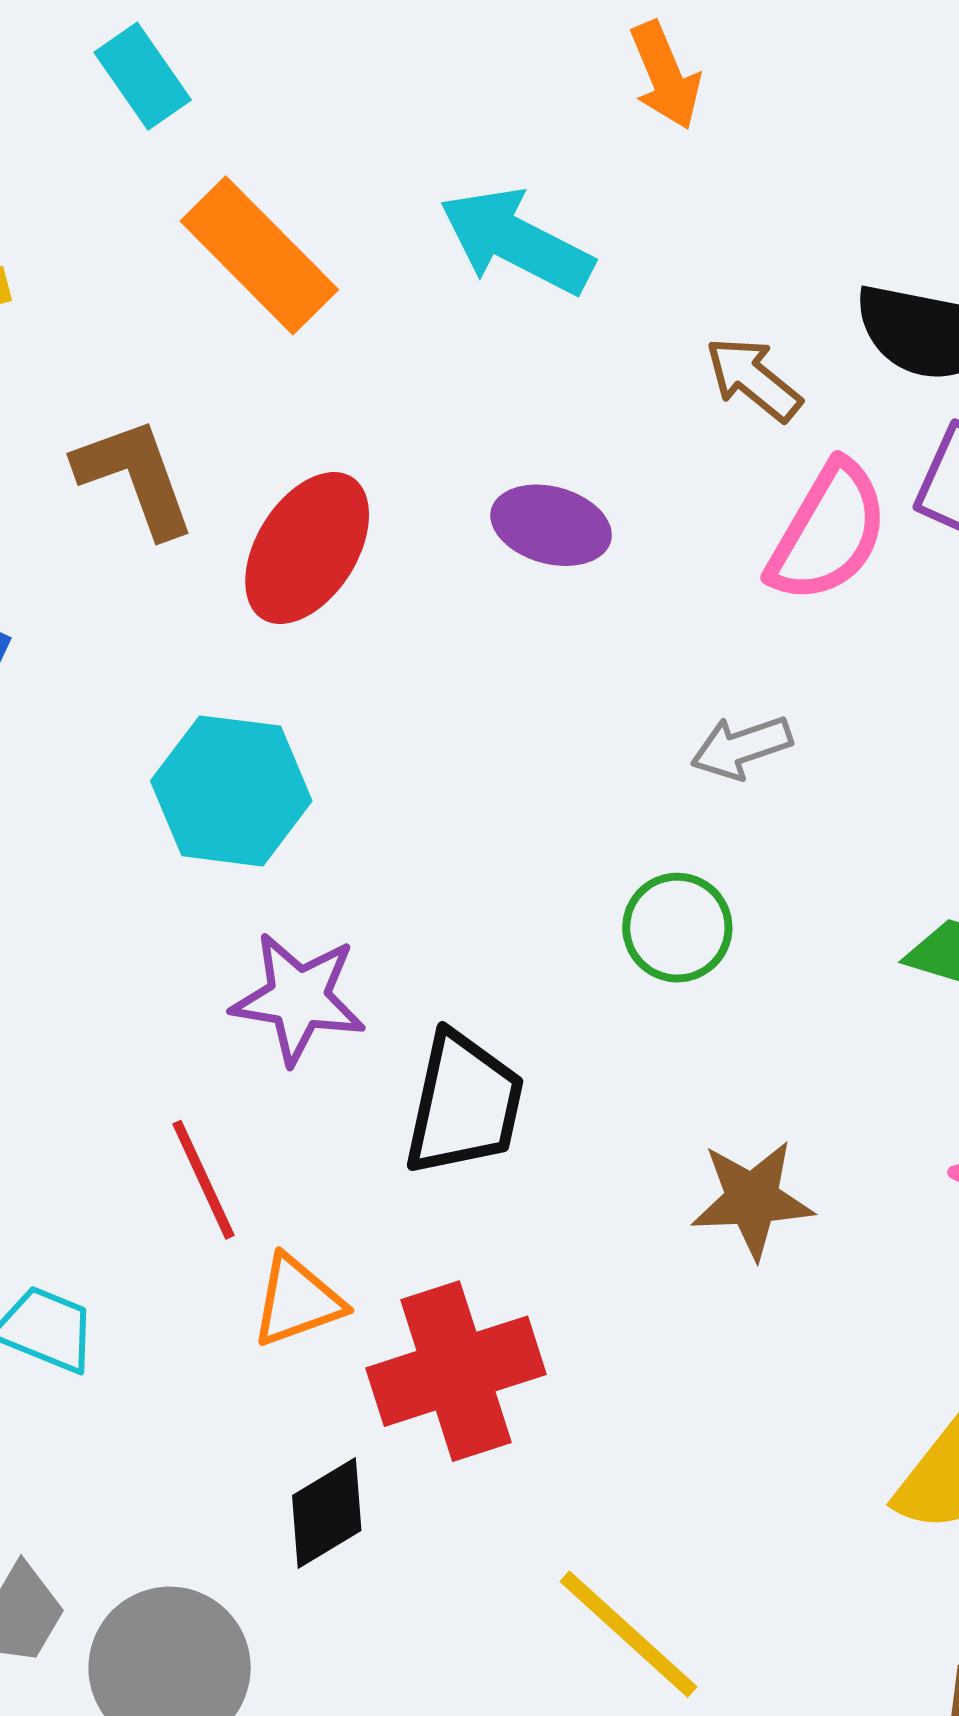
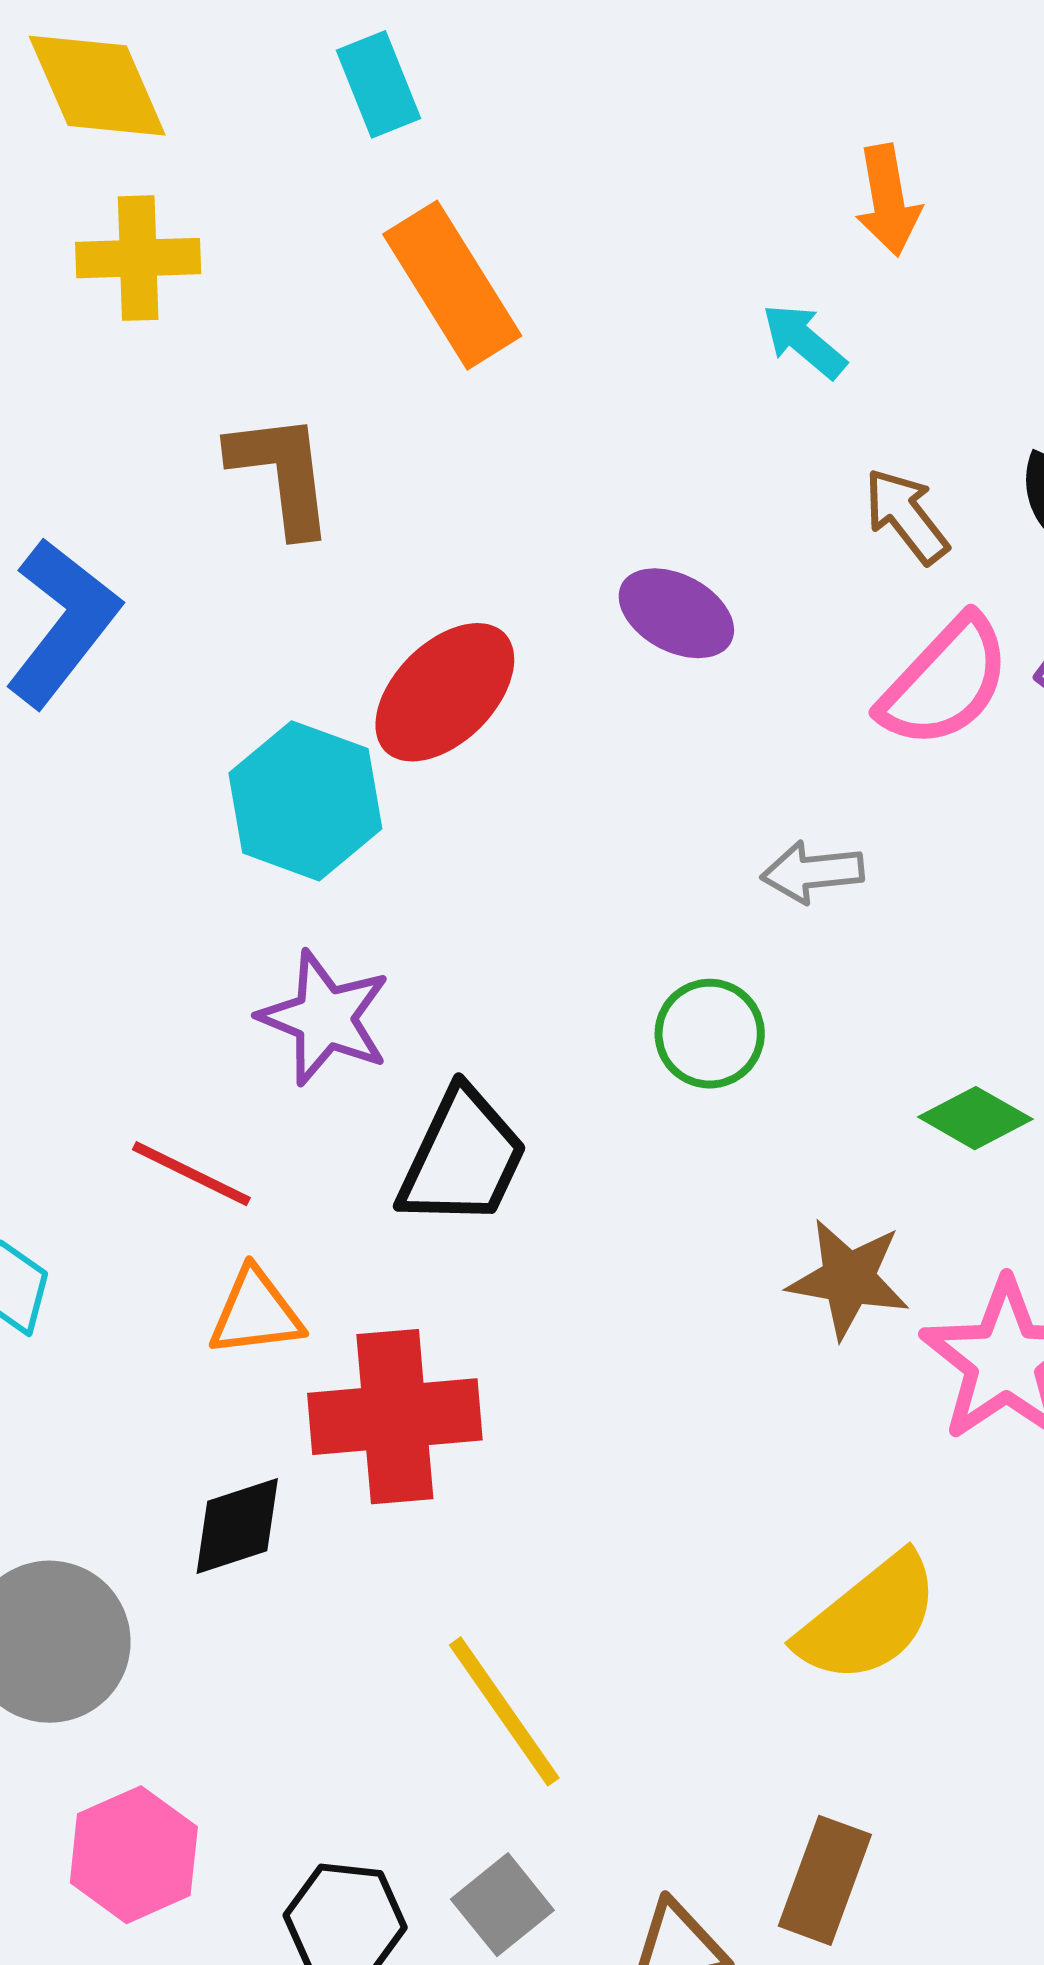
cyan arrow: (516, 241) -> (804, 341), moved, size x0.6
red ellipse: (307, 548) -> (445, 692), moved
red line: (203, 1180) -> (191, 1174), turned -52
brown star: (752, 1199) -> (848, 1279), moved

